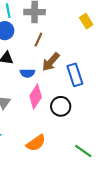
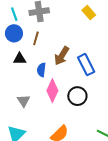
brown line: (38, 40) -> (36, 38), moved
blue semicircle: (27, 73) -> (41, 70), turned 104

